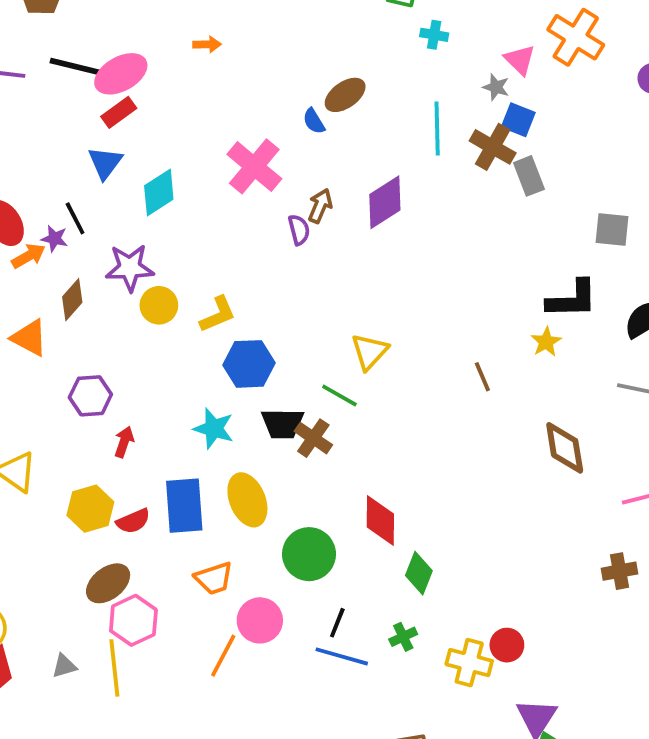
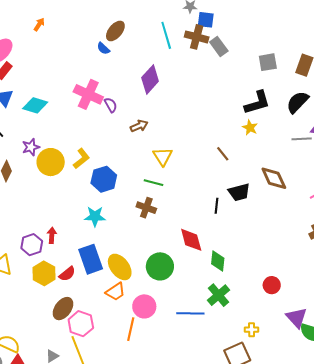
orange arrow: (207, 44) -> (39, 24), turned -40
pink cross: (254, 166) -> (88, 94), moved
cyan diamond: (159, 192) -> (35, 105), turned 65
brown arrow: (320, 206) -> (139, 126), moved, turned 60
purple star: (130, 268) -> (31, 147), size x0.7
yellow circle: (159, 305) -> (51, 162), size x1.4
purple hexagon: (90, 396) -> (32, 245), moved
black trapezoid: (283, 424) -> (239, 192), moved
yellow ellipse: (247, 500) -> (120, 267), moved
black line: (337, 623) -> (217, 206), moved
green cross: (403, 637) -> (218, 295), size x1.6
yellow cross: (469, 663) -> (252, 330), moved, size x0.6

